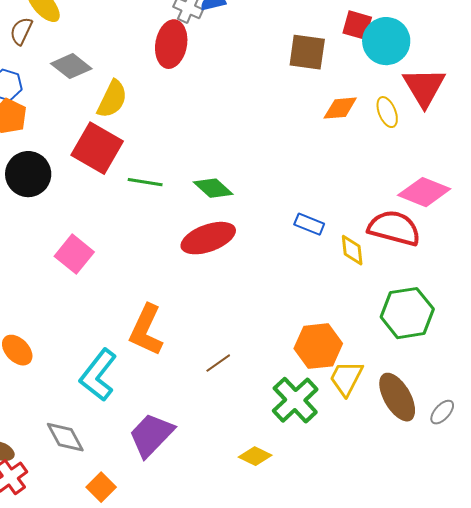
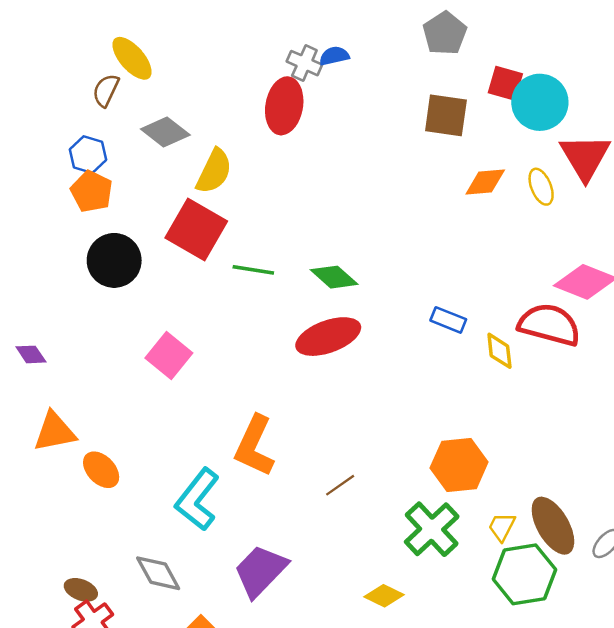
green hexagon: (407, 313) -> (524, 574), moved
yellow trapezoid: (346, 378) -> (502, 527), moved, size x0.7

